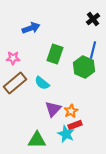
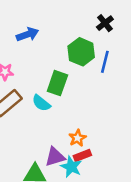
green rectangle: (55, 54) -> (57, 83), moved
green hexagon: (84, 67) -> (81, 52), moved
purple triangle: (53, 109) -> (55, 157), moved, turned 30

